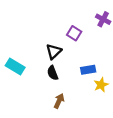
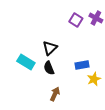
purple square: (74, 33) -> (76, 20), moved
cyan rectangle: (15, 67) -> (26, 62), moved

